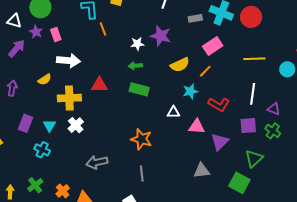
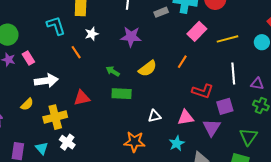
orange line: (103, 29) -> (76, 52), moved
white star: (137, 44) -> (92, 34), moved
pink rectangle: (213, 46) -> (197, 31), moved
yellow semicircle: (180, 65) -> (148, 68), moved
green arrow: (135, 66) -> (113, 71), turned 48
cyan star: (190, 91) -> (177, 143), moved
white triangle: (173, 112) -> (154, 116), moved
purple square: (248, 126) -> (225, 106), moved

